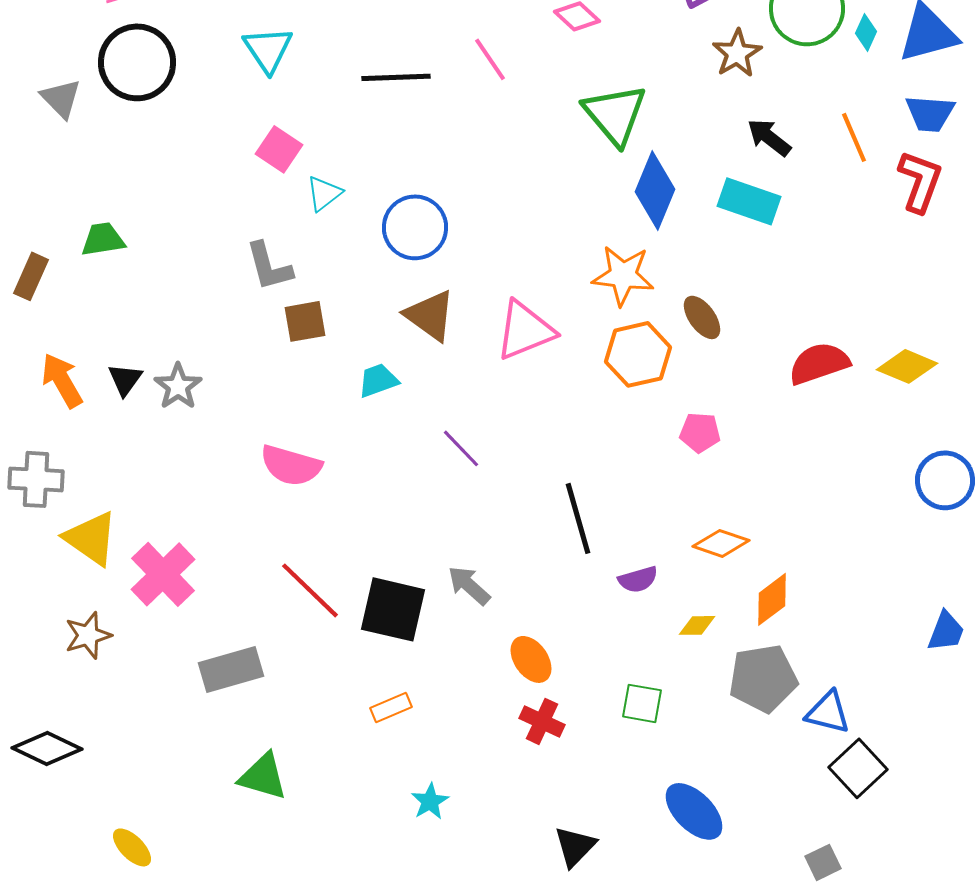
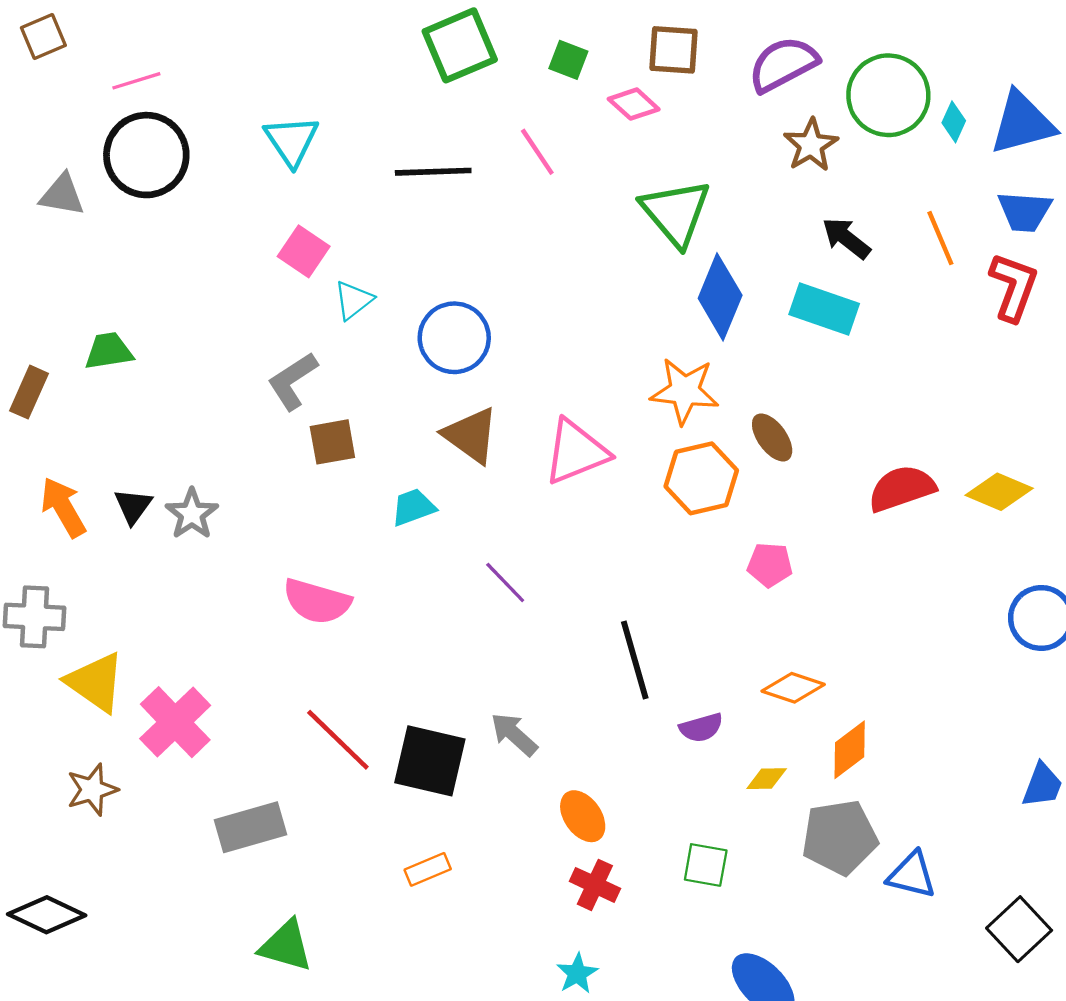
gray triangle: (61, 98) -> (62, 195), turned -36
gray L-shape: (269, 266) -> (293, 381), turned 72
black square: (858, 768) -> (1019, 929), moved
cyan star: (430, 801) -> (577, 973), moved

